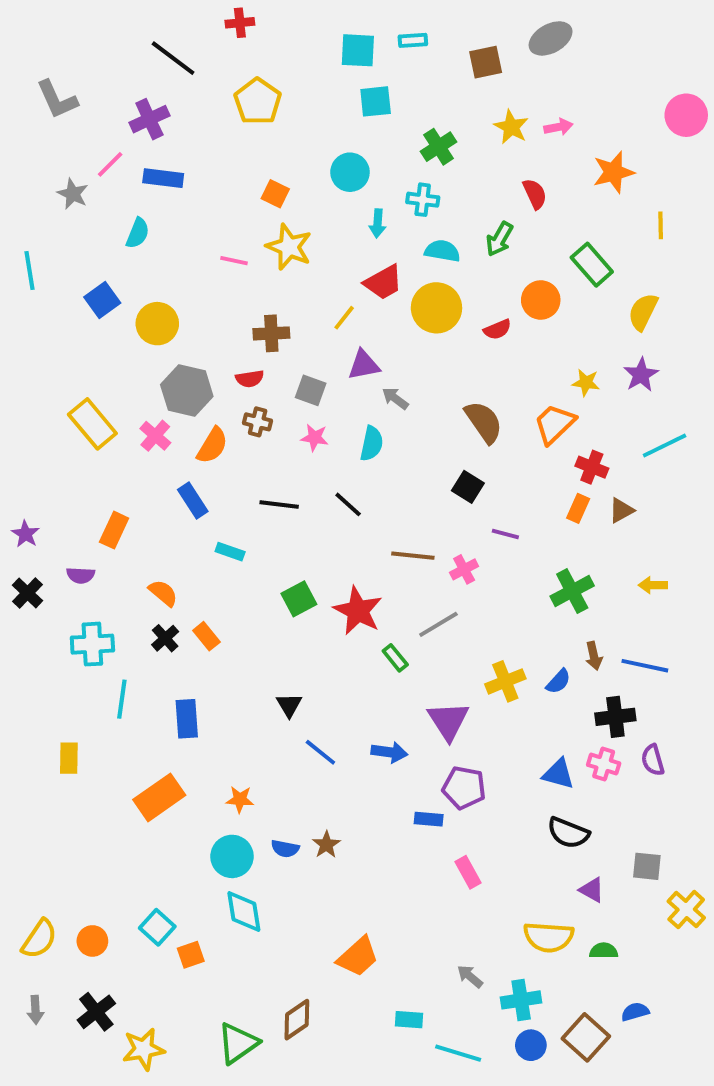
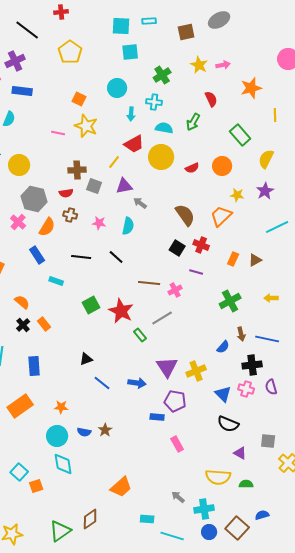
orange circle: (541, 300) -> (222, 166), moved
gray square: (311, 390) -> (94, 186), moved
red cross: (592, 467) -> (201, 245), moved
yellow cross: (505, 681) -> (196, 371), moved
black triangle: (289, 705) -> (86, 359), turned 40
blue triangle: (558, 774) -> (223, 394), turned 30

